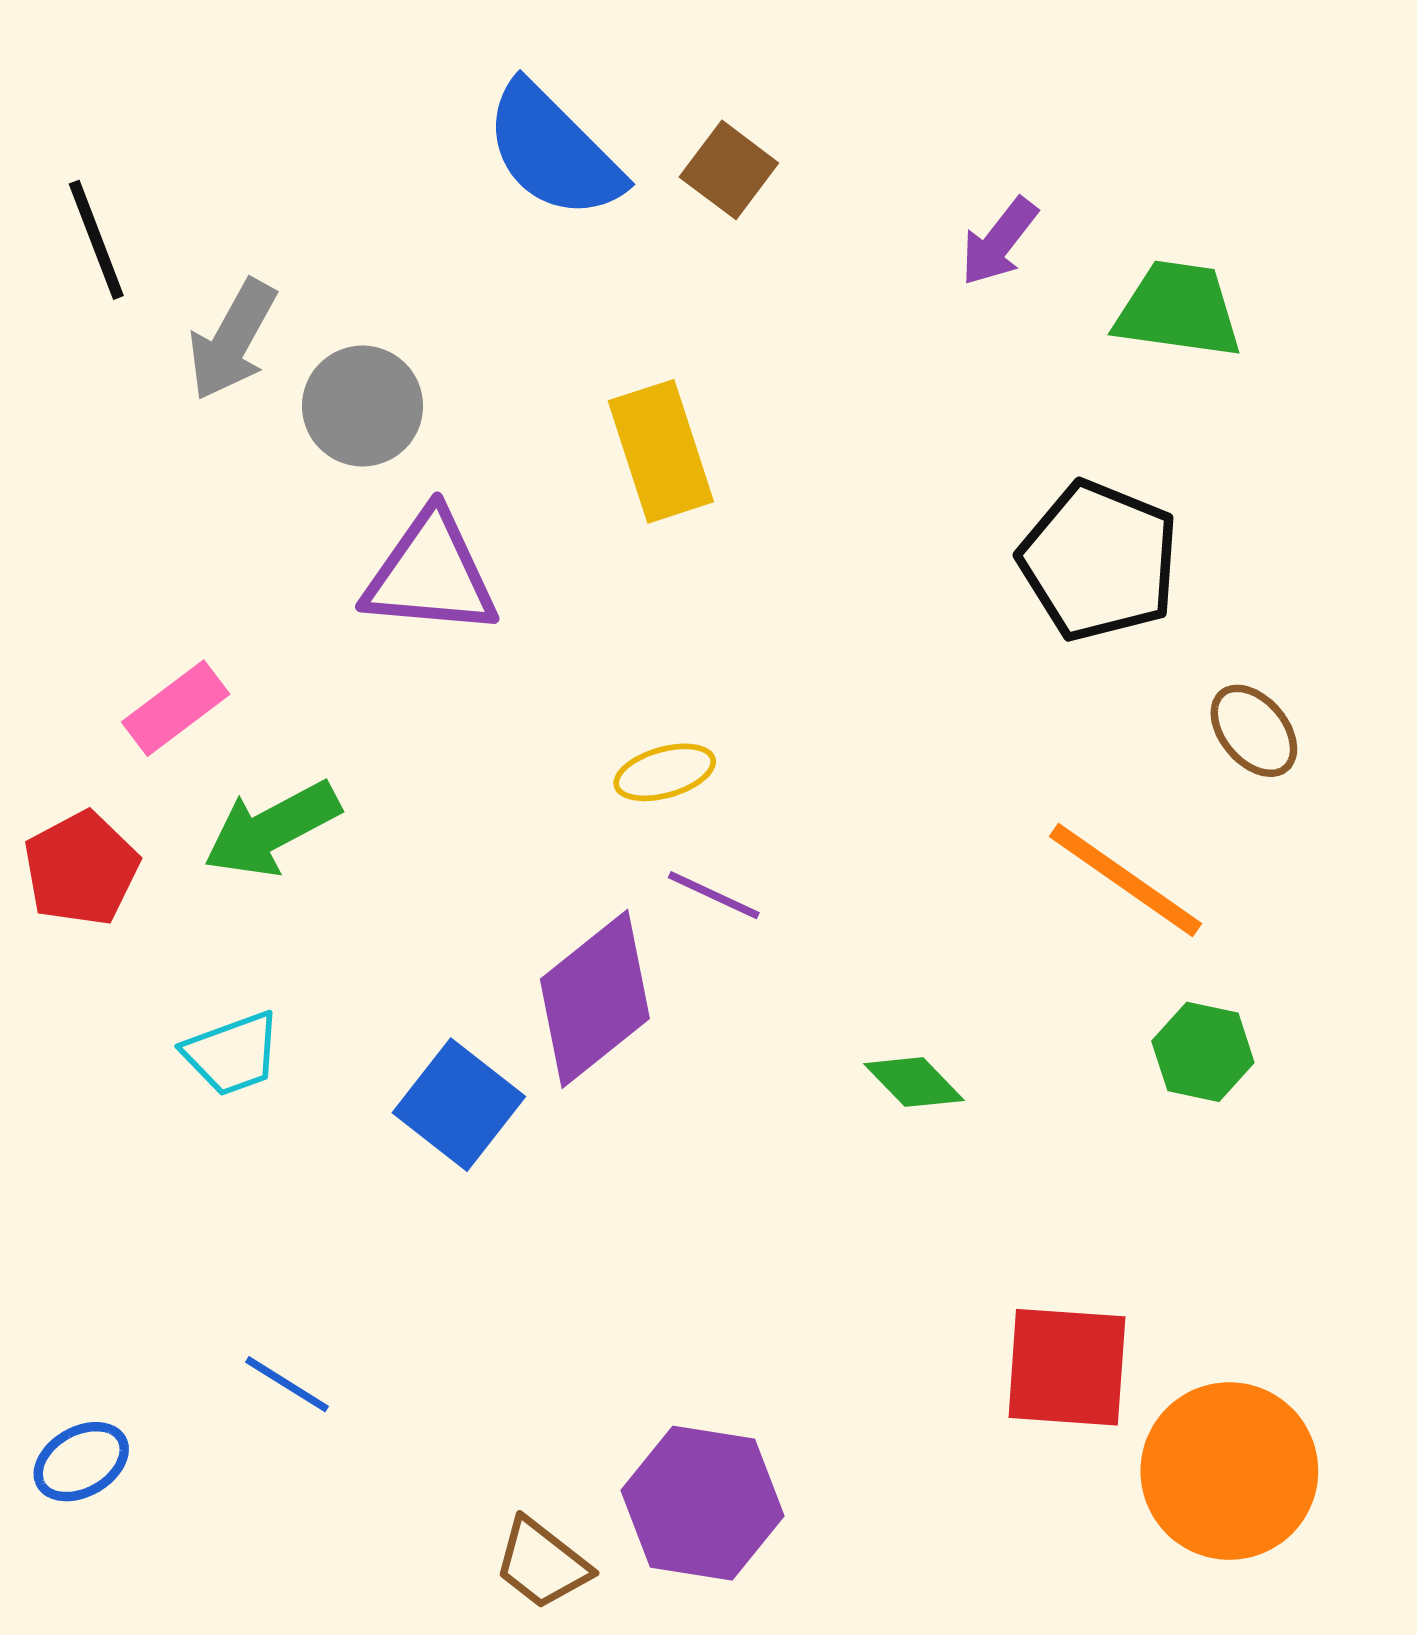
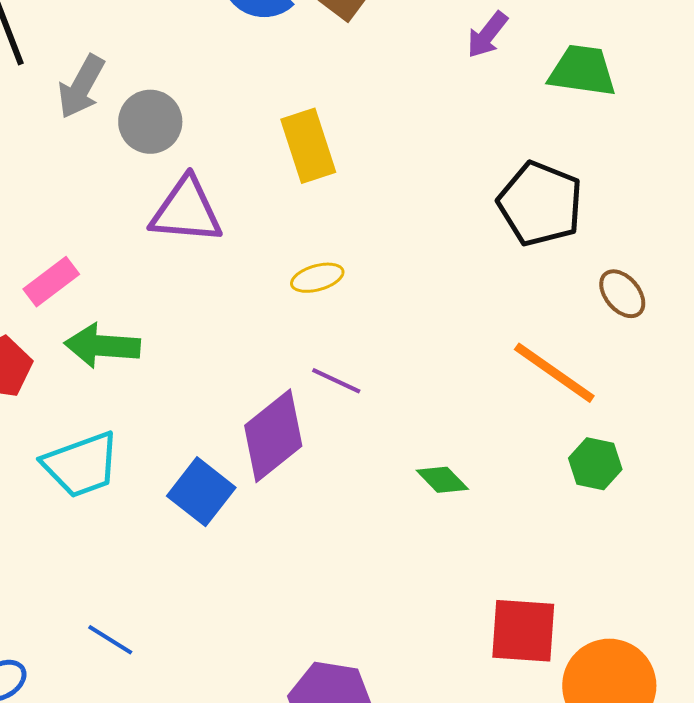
yellow ellipse: (665, 772) -> (317, 278), moved
green arrow: (272, 829) -> (102, 346), turned 32
cyan trapezoid: (232, 1054) -> (81, 465), size x1.5

